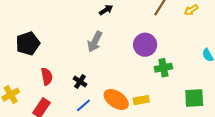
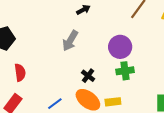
green cross: (163, 68) -> (125, 71), moved
black cross: (80, 82) -> (88, 76), moved

